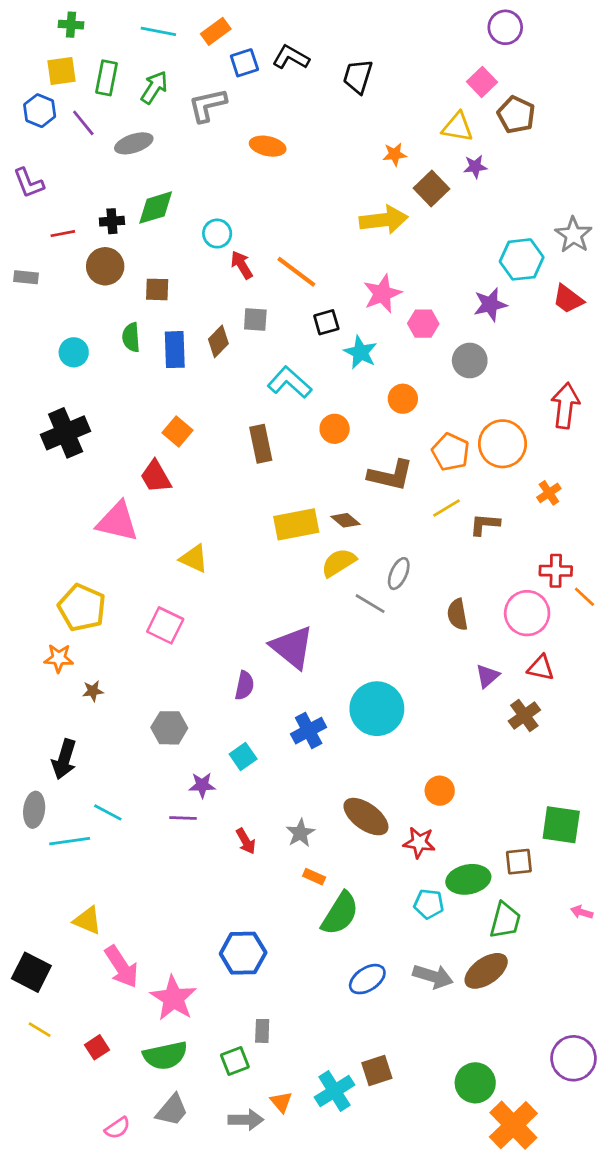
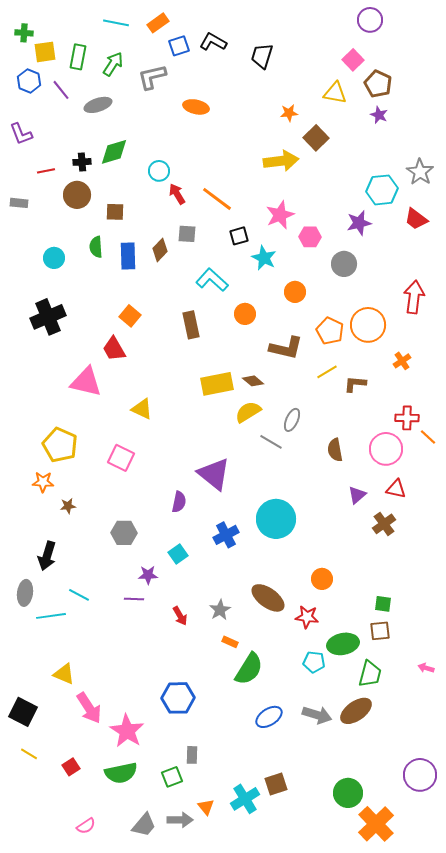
green cross: (71, 25) -> (24, 33), moved
purple star: (475, 167) -> (379, 115), moved, turned 30
green square: (561, 825) -> (383, 604), moved, size x0.6
gray trapezoid: (172, 1110) -> (144, 825), moved

